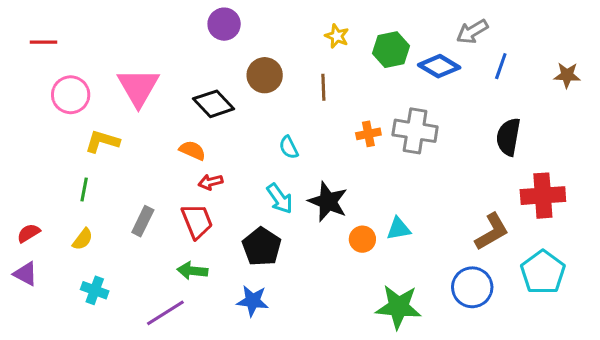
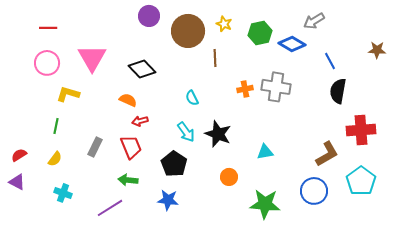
red line: (44, 42) -> (48, 28), moved
blue line: (501, 66) -> (330, 61), moved, turned -48
brown circle: (265, 75) -> (188, 31), moved, size x1.4
orange circle: (362, 239) -> (229, 177), moved

